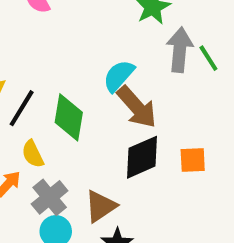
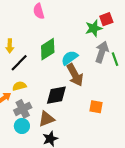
green diamond: (69, 117) -> (48, 49), moved, turned 35
yellow semicircle: (33, 154) -> (19, 86), turned 88
black diamond: (142, 157) -> (56, 95), moved

